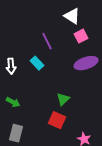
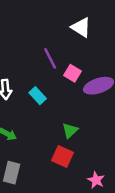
pink square: (81, 36) -> (72, 73), moved, turned -32
cyan rectangle: (37, 63) -> (38, 96), moved

